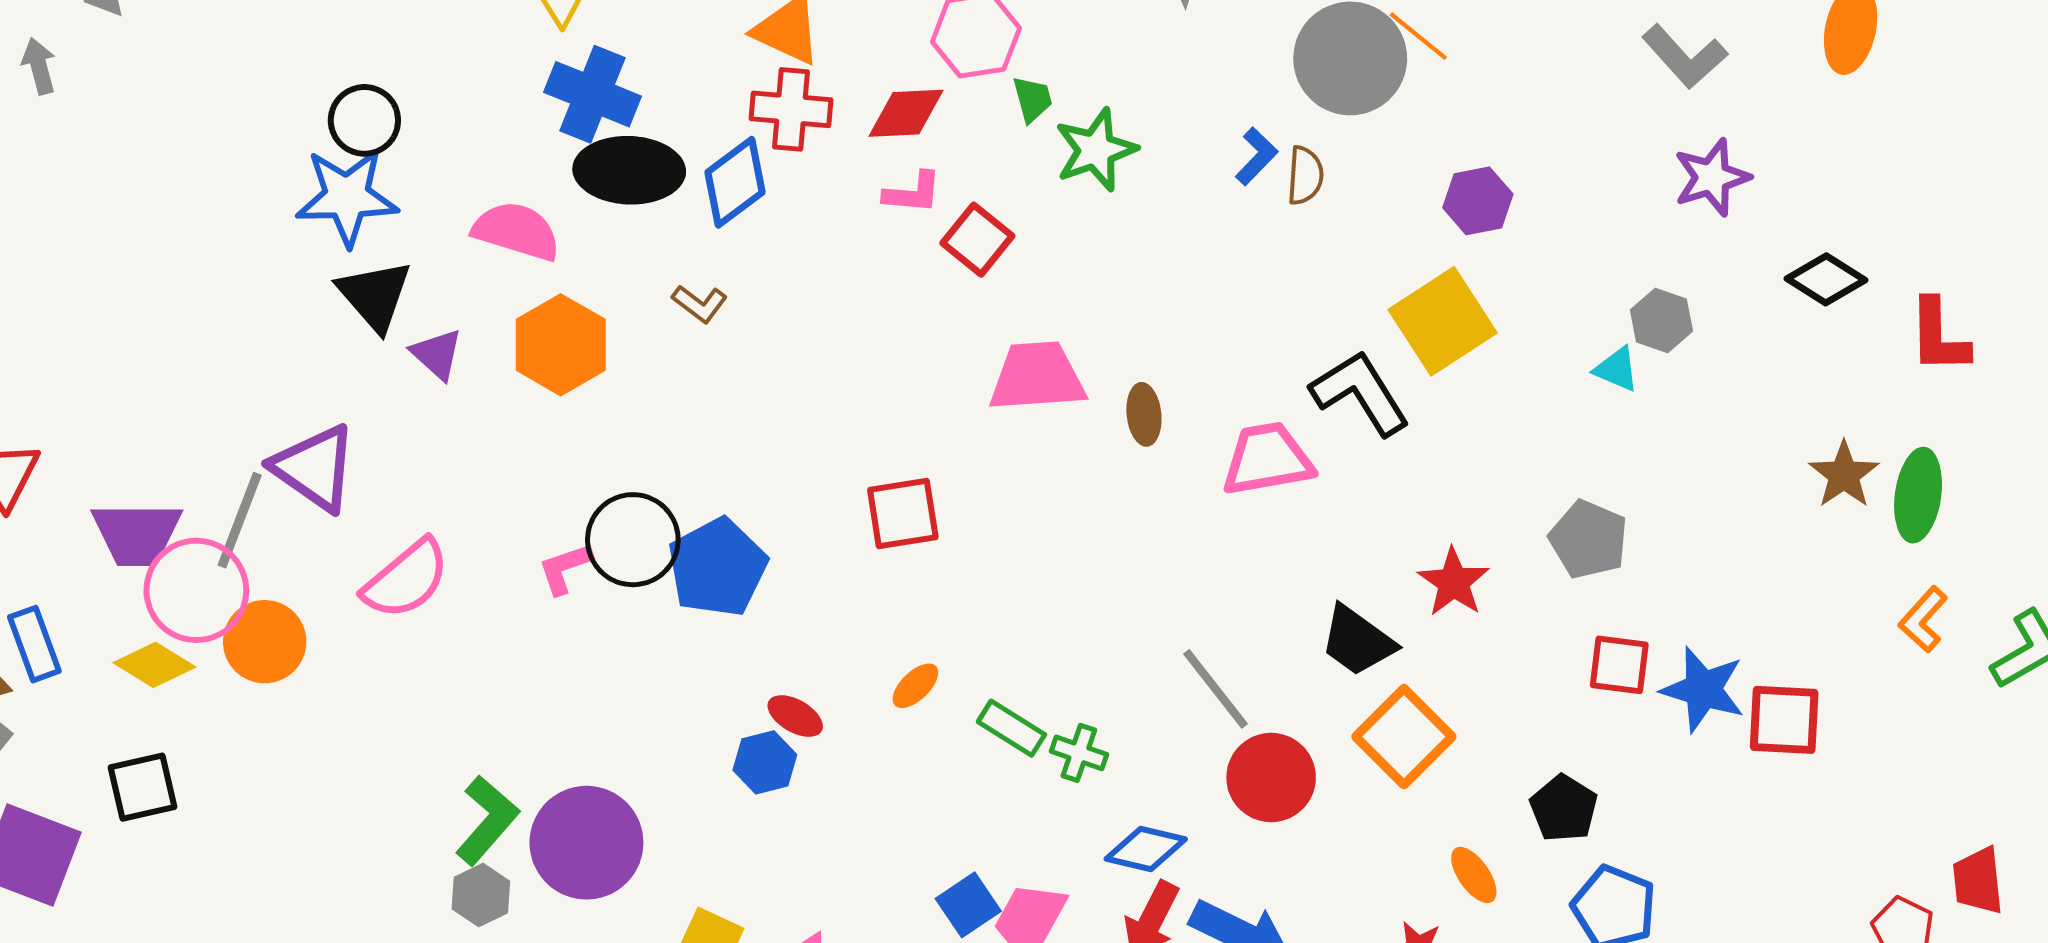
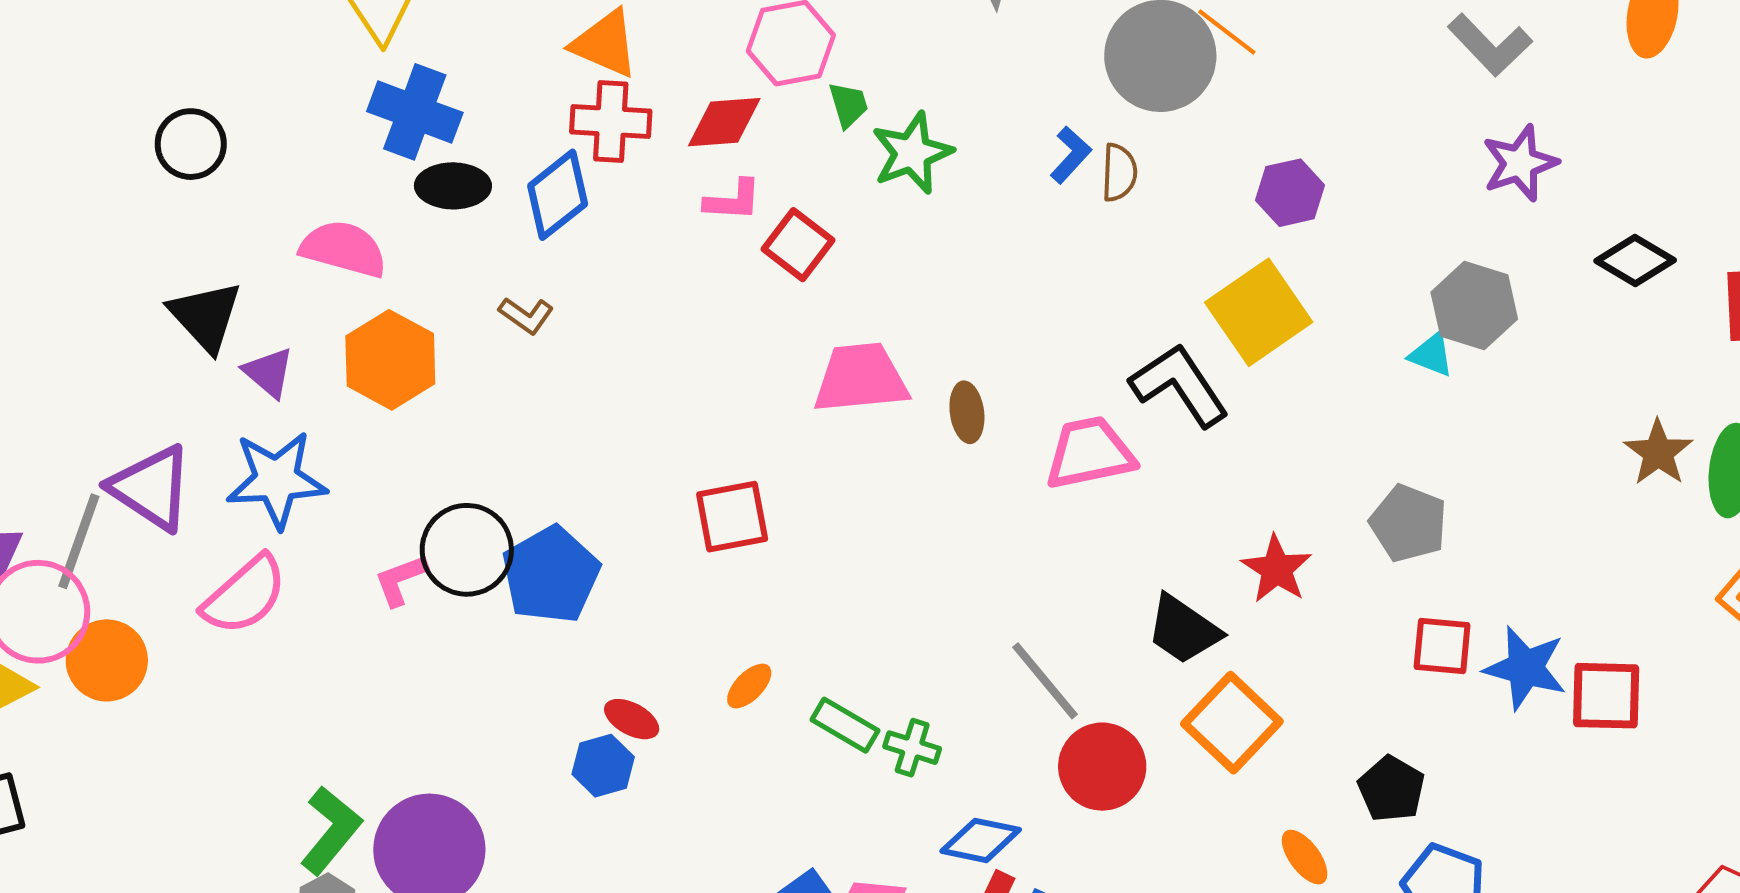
black ellipse: (629, 170) -> (453, 186), size x0.7
blue star: (347, 197) -> (277, 480), moved
gray hexagon: (1661, 320) -> (1474, 306), size x1.4

